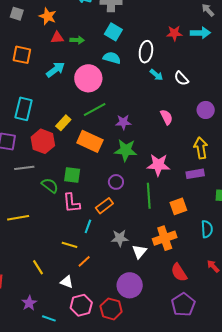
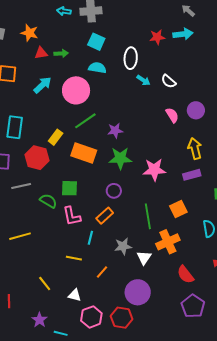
pink semicircle: (166, 117) -> (172, 115), moved
green line: (149, 196) -> (148, 216), moved
orange line: (84, 261) -> (102, 272), moved

